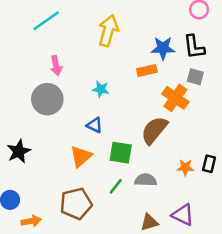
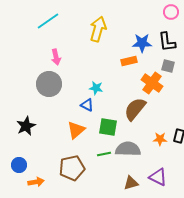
cyan star: (101, 89) -> (96, 88), moved
gray semicircle: (146, 180) -> (128, 149), size x1.4
green line: (116, 186) -> (104, 154), turned 40

